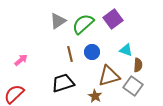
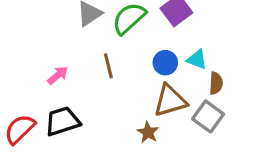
blue circle: (92, 52) -> (165, 63), moved
pink arrow: (21, 60) -> (58, 75), moved
black trapezoid: (63, 83) -> (62, 121), moved

